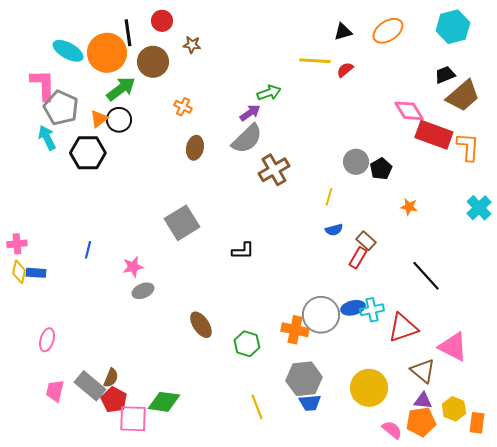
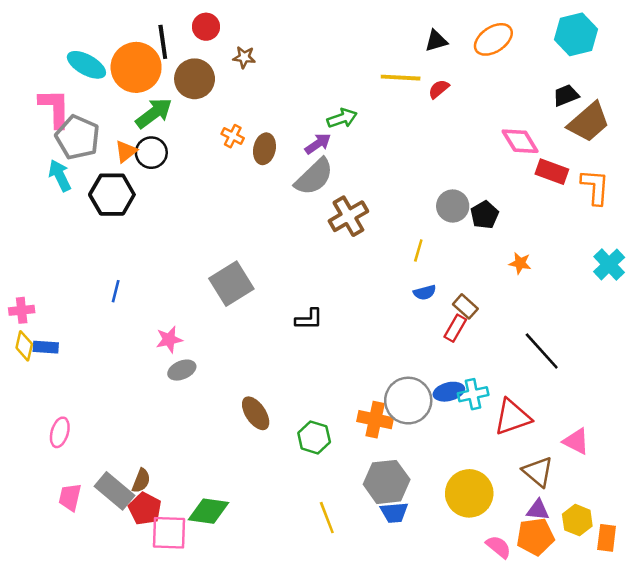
red rectangle: (434, 135) -> (552, 172), size x0.7
brown ellipse: (195, 148) -> (264, 149), moved
blue line: (88, 250) -> (116, 291), moved
pink triangle: (453, 347) -> (576, 441), size x0.7

